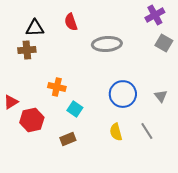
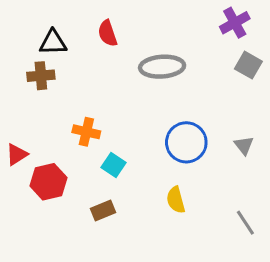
gray line: (147, 131) -> (245, 223), moved

